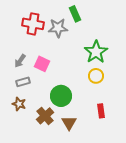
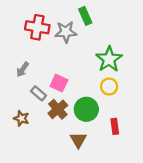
pink square: (42, 64) -> (59, 83), moved
gray rectangle: (23, 82) -> (38, 93), moved, turned 56
green circle: (61, 96) -> (86, 109), moved
brown cross: (45, 116) -> (58, 109), moved

